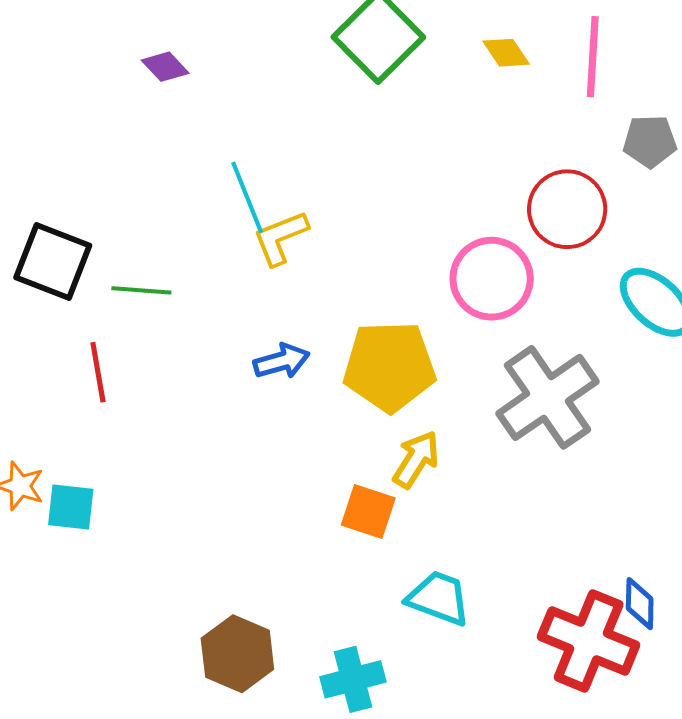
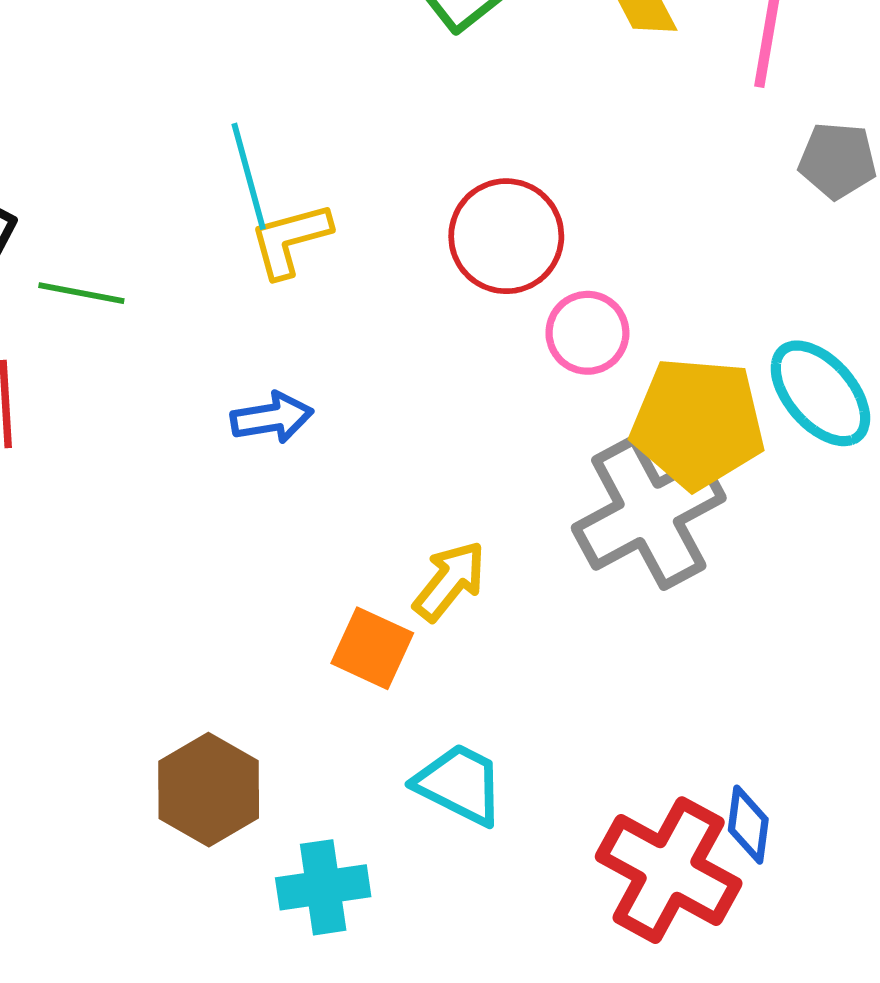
red circle: (567, 209) -> (506, 236), moved
pink circle: (492, 279) -> (587, 333), size x0.7
yellow pentagon: (389, 366) -> (698, 423), moved
brown hexagon: (237, 654) -> (209, 790), moved

